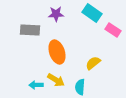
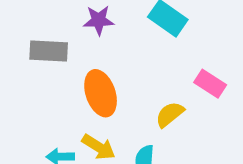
pink rectangle: (113, 30) -> (210, 84), moved

